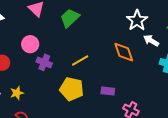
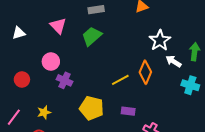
orange diamond: (124, 52) -> (145, 72), turned 40
yellow line: (80, 60) -> (120, 80), moved
yellow star: (17, 93) -> (44, 112), moved

